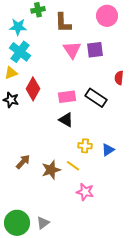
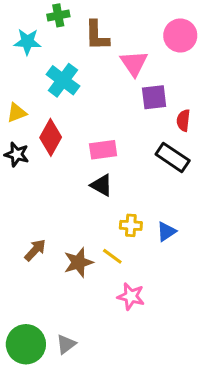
pink circle: (107, 16) -> (180, 36), moved
pink triangle: (72, 50) -> (134, 63), moved
purple square: (95, 50) -> (154, 97), moved
cyan cross: (20, 52) -> (63, 80), moved
black rectangle: (96, 98) -> (173, 157), moved

